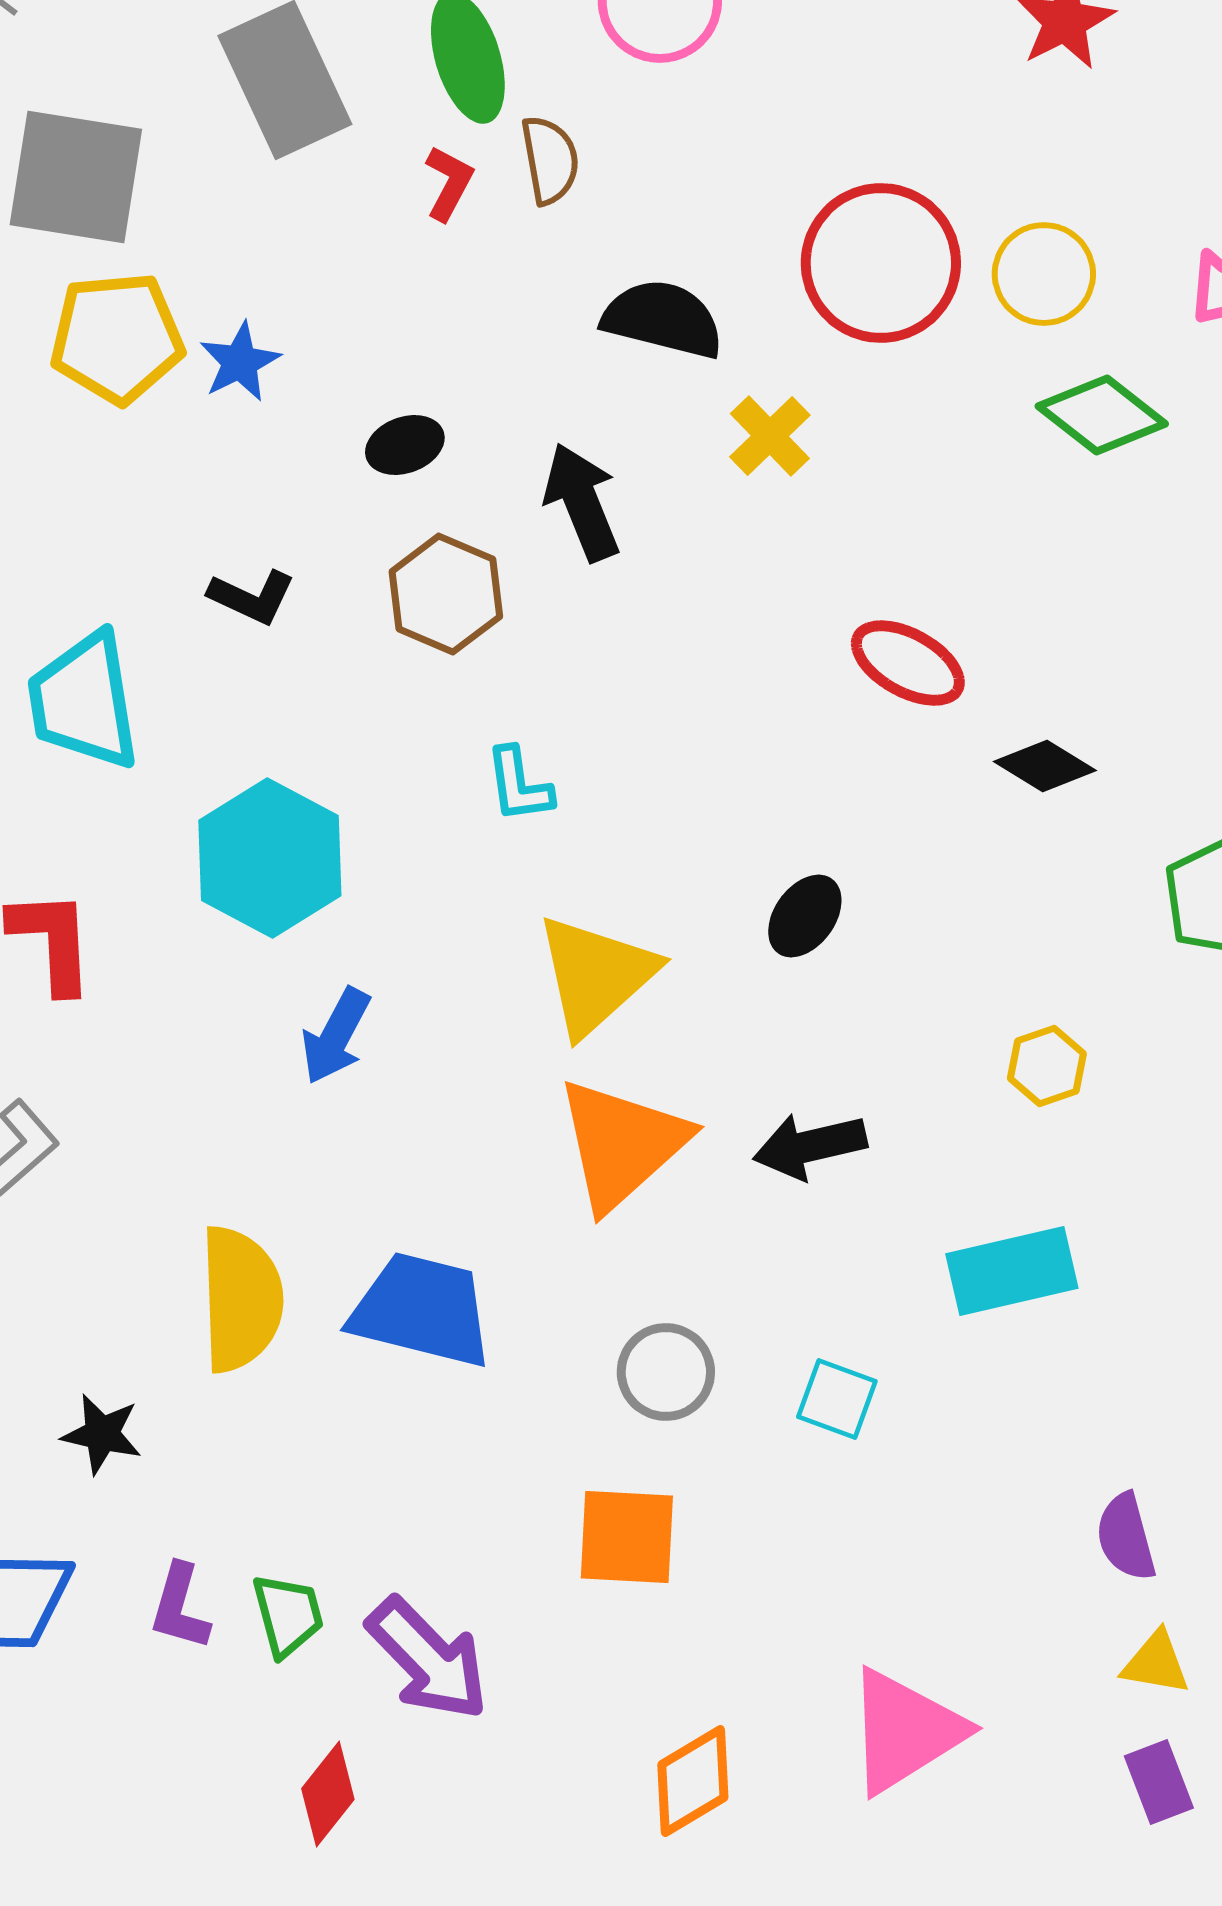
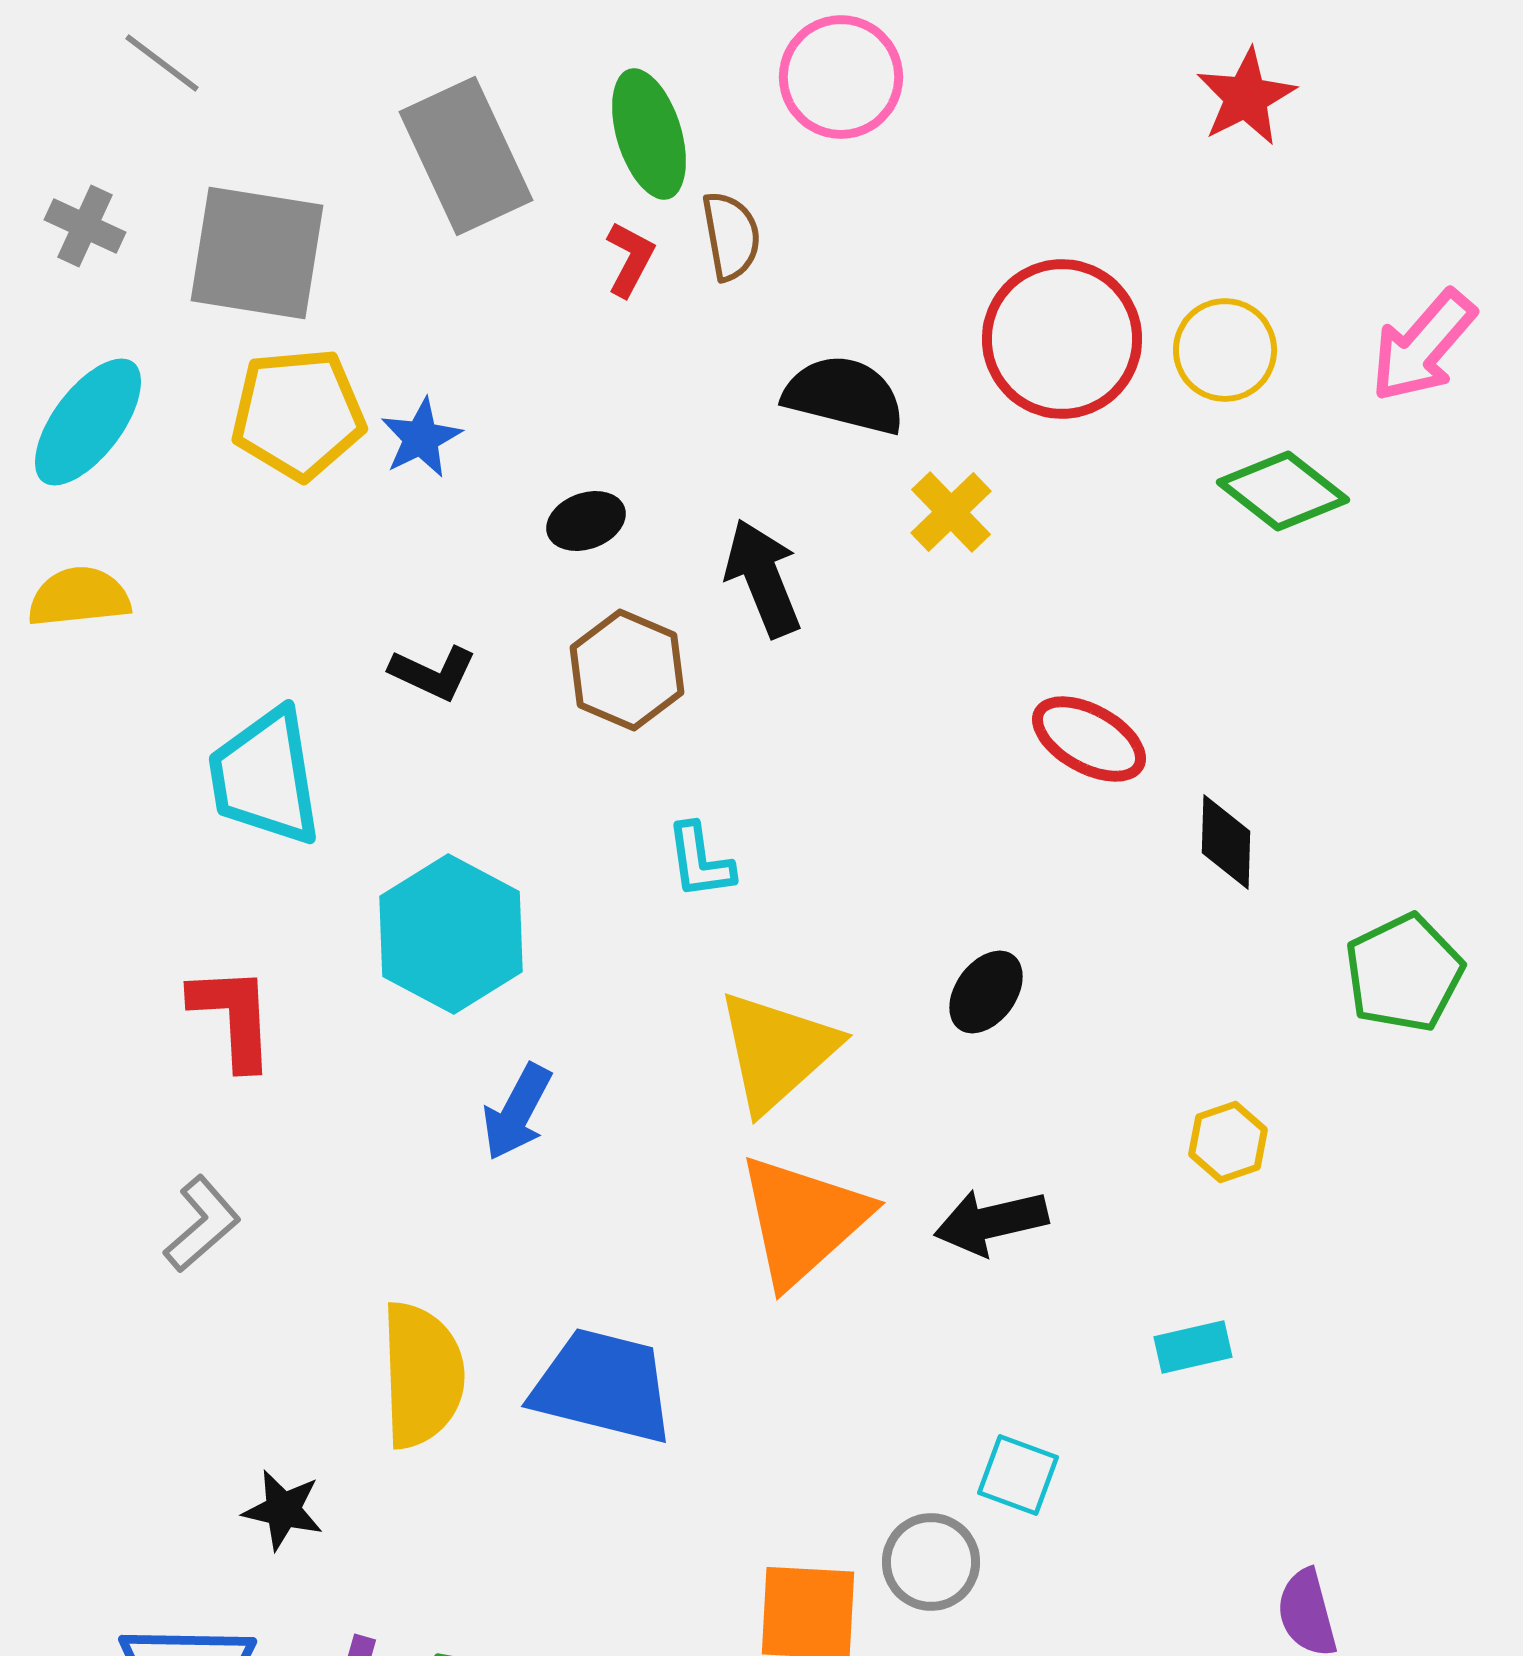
black diamond: (1045, 766) -> (1226, 842), turned 60
cyan rectangle: (1012, 1271) -> (1193, 1347), size x0.6
gray circle: (666, 1372) -> (931, 1562), moved

